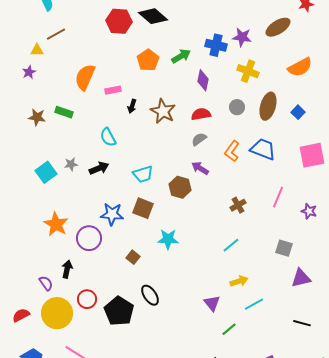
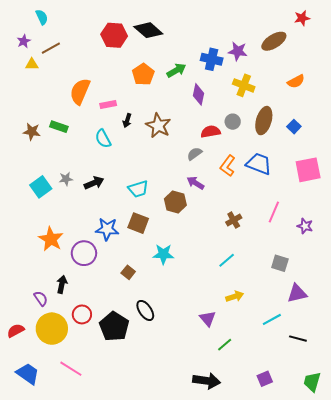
orange semicircle: (300, 67) -> (296, 81), size x0.7
purple star: (29, 72) -> (24, 41), moved
red semicircle: (201, 114) -> (211, 132), moved
cyan semicircle: (108, 137) -> (103, 139), moved
cyan line: (254, 304) -> (272, 319), moved

